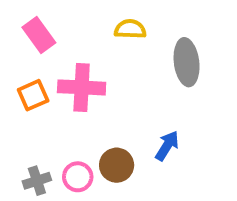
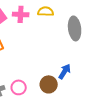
pink cross: (82, 87) -> (21, 14), moved, size x0.7
brown circle: (117, 165) -> (49, 84), moved

